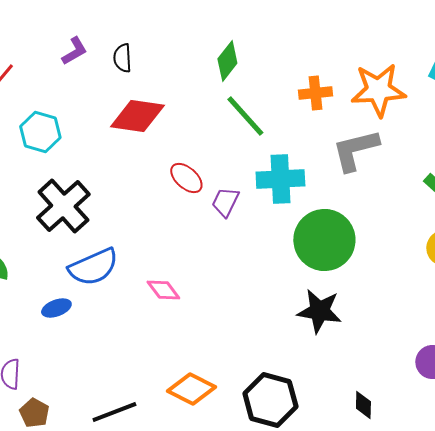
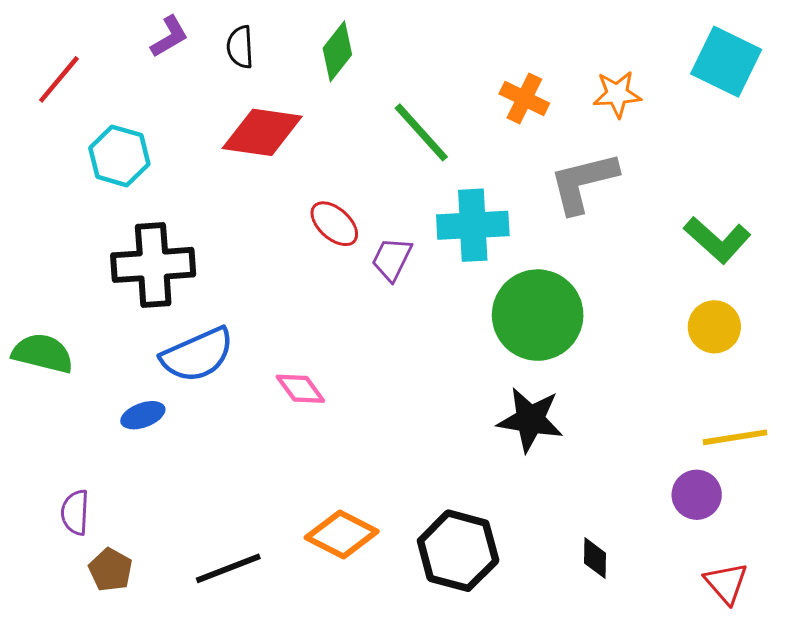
green diamond: (227, 61) -> (337, 51), moved
orange star: (378, 90) -> (617, 94), size x0.6
orange cross: (315, 93) -> (524, 99), turned 32
black cross: (63, 206) -> (153, 265), turned 38

